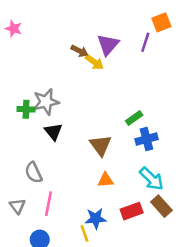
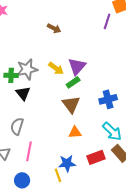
purple triangle: (108, 45) -> (77, 66), moved
yellow arrow: (94, 62) -> (56, 68), moved
green rectangle: (134, 118) -> (73, 82), moved
black triangle: (53, 132) -> (23, 93), moved
gray semicircle: (34, 173) -> (17, 126), turned 42

